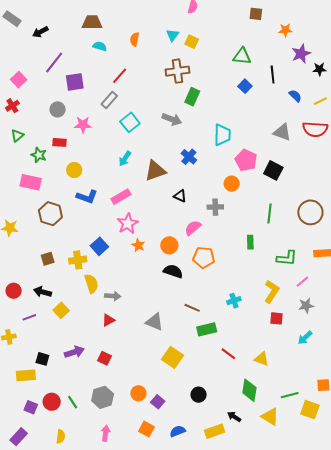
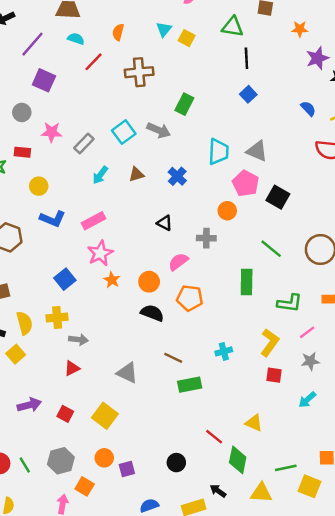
green triangle: (242, 56) -> (233, 27), moved
purple line: (54, 63) -> (33, 44), moved
brown cross: (177, 71) -> (139, 72), moved
black line: (273, 74) -> (246, 58), moved
red line: (120, 76) -> (94, 62), moved
purple square: (75, 82) -> (44, 80), turned 30
gray rectangle: (109, 100) -> (84, 144), moved
cyan square: (130, 122) -> (124, 132), moved
gray triangle: (282, 132) -> (257, 151), moved
brown triangle: (155, 171) -> (136, 174), moved, size x0.6
green line: (270, 214) -> (271, 249), turned -60
green rectangle: (250, 242) -> (247, 282), size x1.5
yellow cross: (78, 260) -> (57, 318), moved
yellow semicircle: (91, 284) -> (25, 323), moved
red line: (228, 354) -> (214, 437), moved
yellow square: (172, 357) -> (105, 416), moved
purple square: (158, 402) -> (127, 469), turned 32
yellow triangle: (270, 417) -> (261, 493), turned -30
orange square: (146, 429) -> (85, 486), moved

